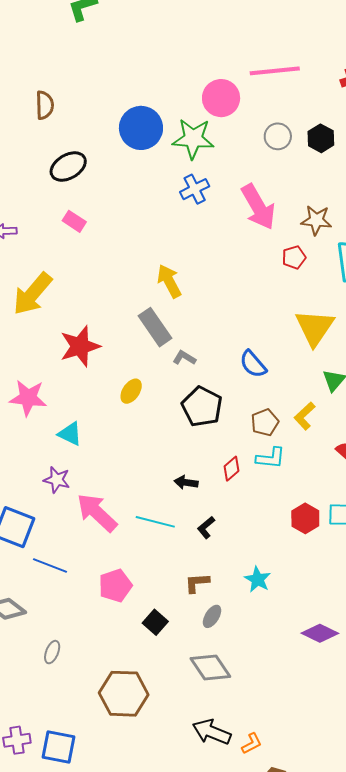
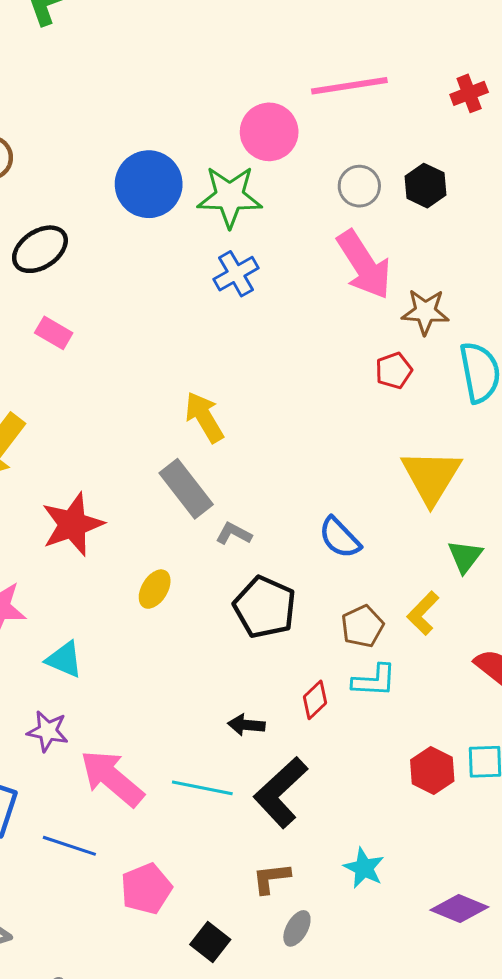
pink arrow: (258, 207) -> (364, 265), moved
black L-shape: (206, 527) -> (281, 792), size x2.0
blue line: (50, 565) -> (69, 846), moved
purple diamond: (320, 633) -> (459, 909), moved

